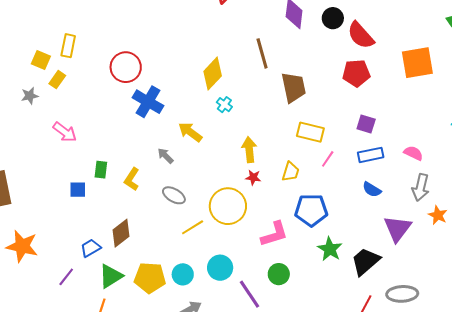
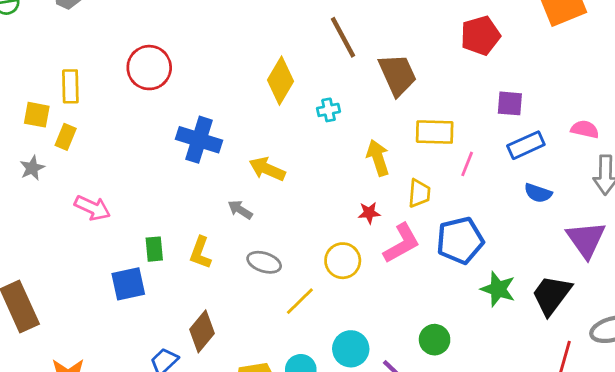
red circle: (126, 67) -> (149, 68), moved
cyan cross: (224, 105) -> (328, 110), moved, turned -35
yellow arrow: (249, 150) -> (378, 158), moved
blue square: (78, 190) -> (128, 284), size x1.4
yellow circle: (228, 206) -> (343, 261), size x0.7
pink L-shape: (274, 234) -> (402, 243), moved

